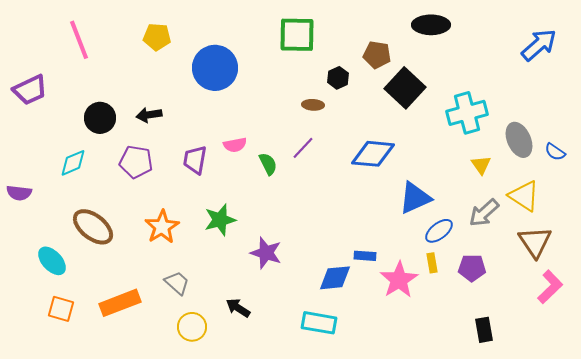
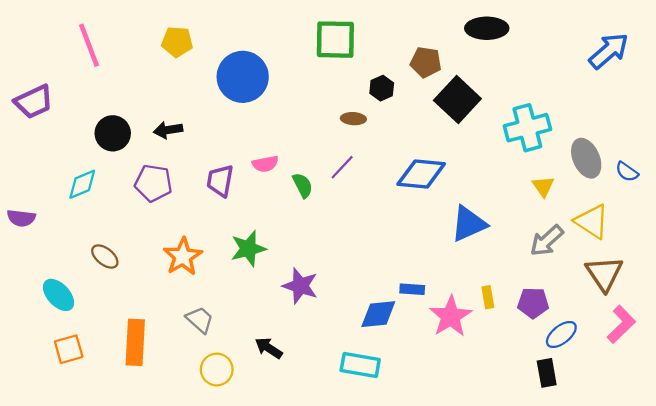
brown ellipse: (93, 227) -> (105, 257), size x0.6
blue ellipse: (439, 231) -> (561, 334), moved
orange rectangle: (120, 303) -> (135, 342), turned -66
orange square: (61, 309) -> (69, 349), turned -32

